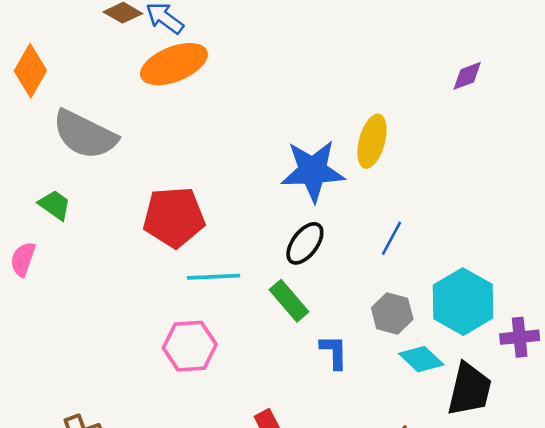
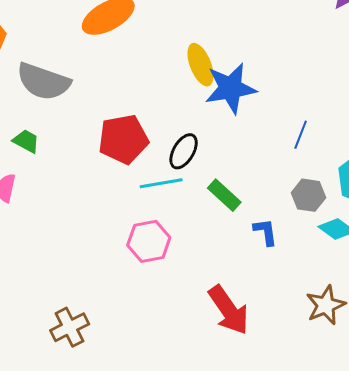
yellow ellipse: (372, 141) -> (200, 65), moved, turned -30
black ellipse: (305, 243) -> (184, 151), moved

